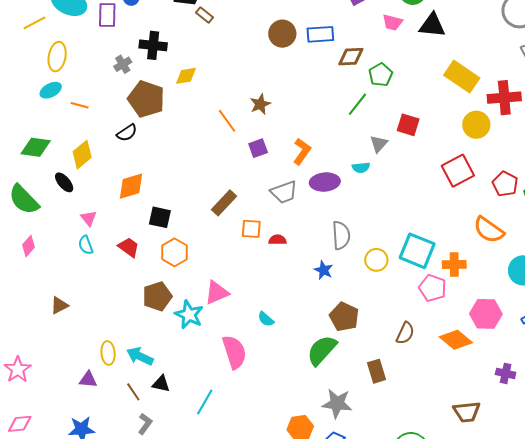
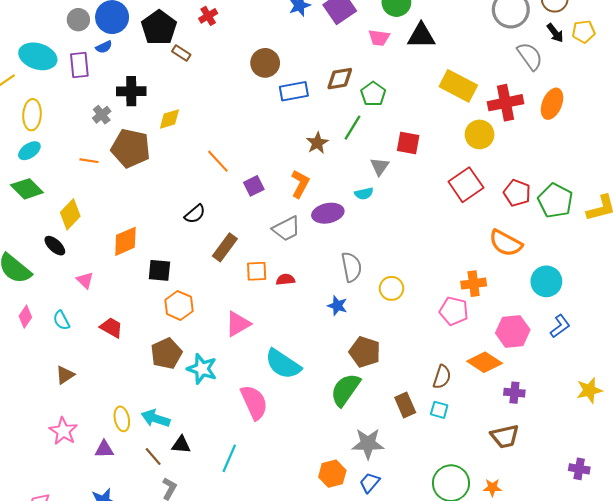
blue rectangle: (320, 34) -> (294, 91), moved
brown star: (260, 104) -> (317, 143), moved
orange line: (80, 105) -> (89, 161), moved
black semicircle: (127, 133) -> (195, 214), moved
green diamond: (36, 147) -> (27, 189), moved, turned 44
cyan semicircle: (86, 245) -> (61, 320), moved
red trapezoid: (129, 247) -> (111, 328), moved
cyan square: (417, 251) -> (439, 410), moved, size x0.5
pink triangle: (217, 293) -> (238, 324), moved
cyan semicircle: (266, 319) -> (283, 364), size x2.0
brown semicircle: (405, 333) -> (442, 377), moved
pink star: (18, 370) -> (63, 431), moved
purple cross: (506, 373) -> (514, 393), moved

